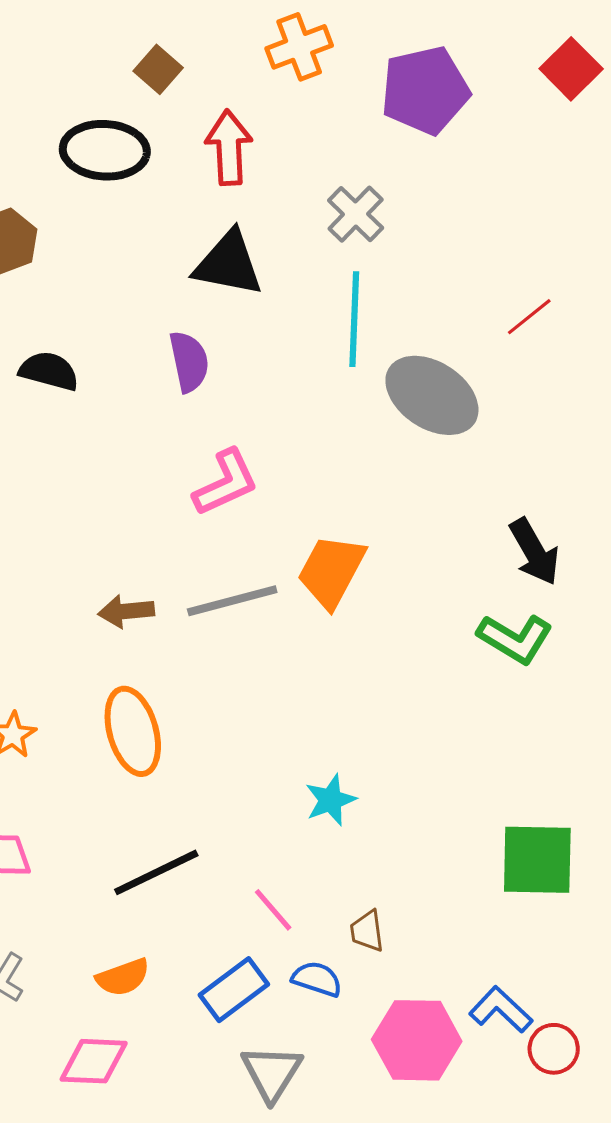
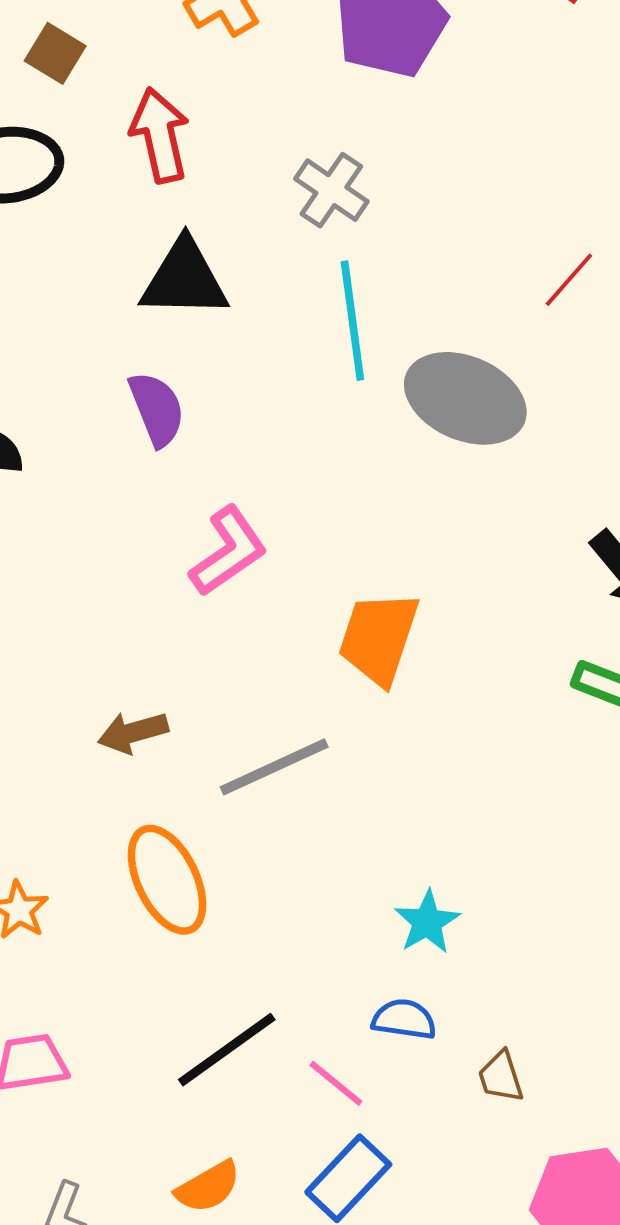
gray line: (232, 601) -> (274, 767), moved
pink line: (273, 910) -> (336, 1083), moved
blue semicircle: (317, 979) -> (404, 1019), moved

